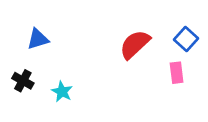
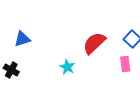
cyan star: (62, 92) -> (67, 67), moved

